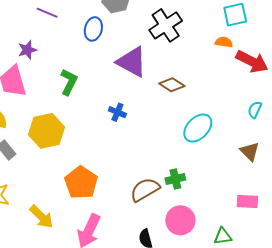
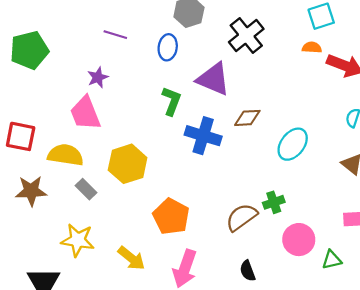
green L-shape: (69, 82) -> (172, 101), moved
brown diamond: (172, 85) -> (247, 118), moved, turned -30
blue cross: (117, 112) -> (203, 136), size x1.8
pink circle: (180, 220) -> (299, 240), moved

